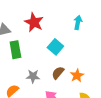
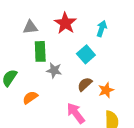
cyan arrow: (78, 22) -> (102, 29), moved
gray star: (33, 76) -> (54, 70), moved

